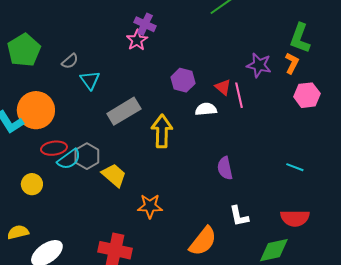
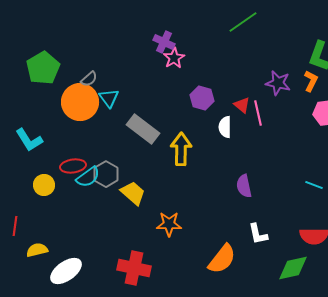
pink star: (137, 40) -> (174, 58), moved
white semicircle: (206, 109) -> (225, 127), turned -85
orange circle: (36, 110) -> (80, 102), moved
gray rectangle: (124, 111) -> (143, 129), turned 68
yellow circle: (32, 184) -> (44, 185), moved

